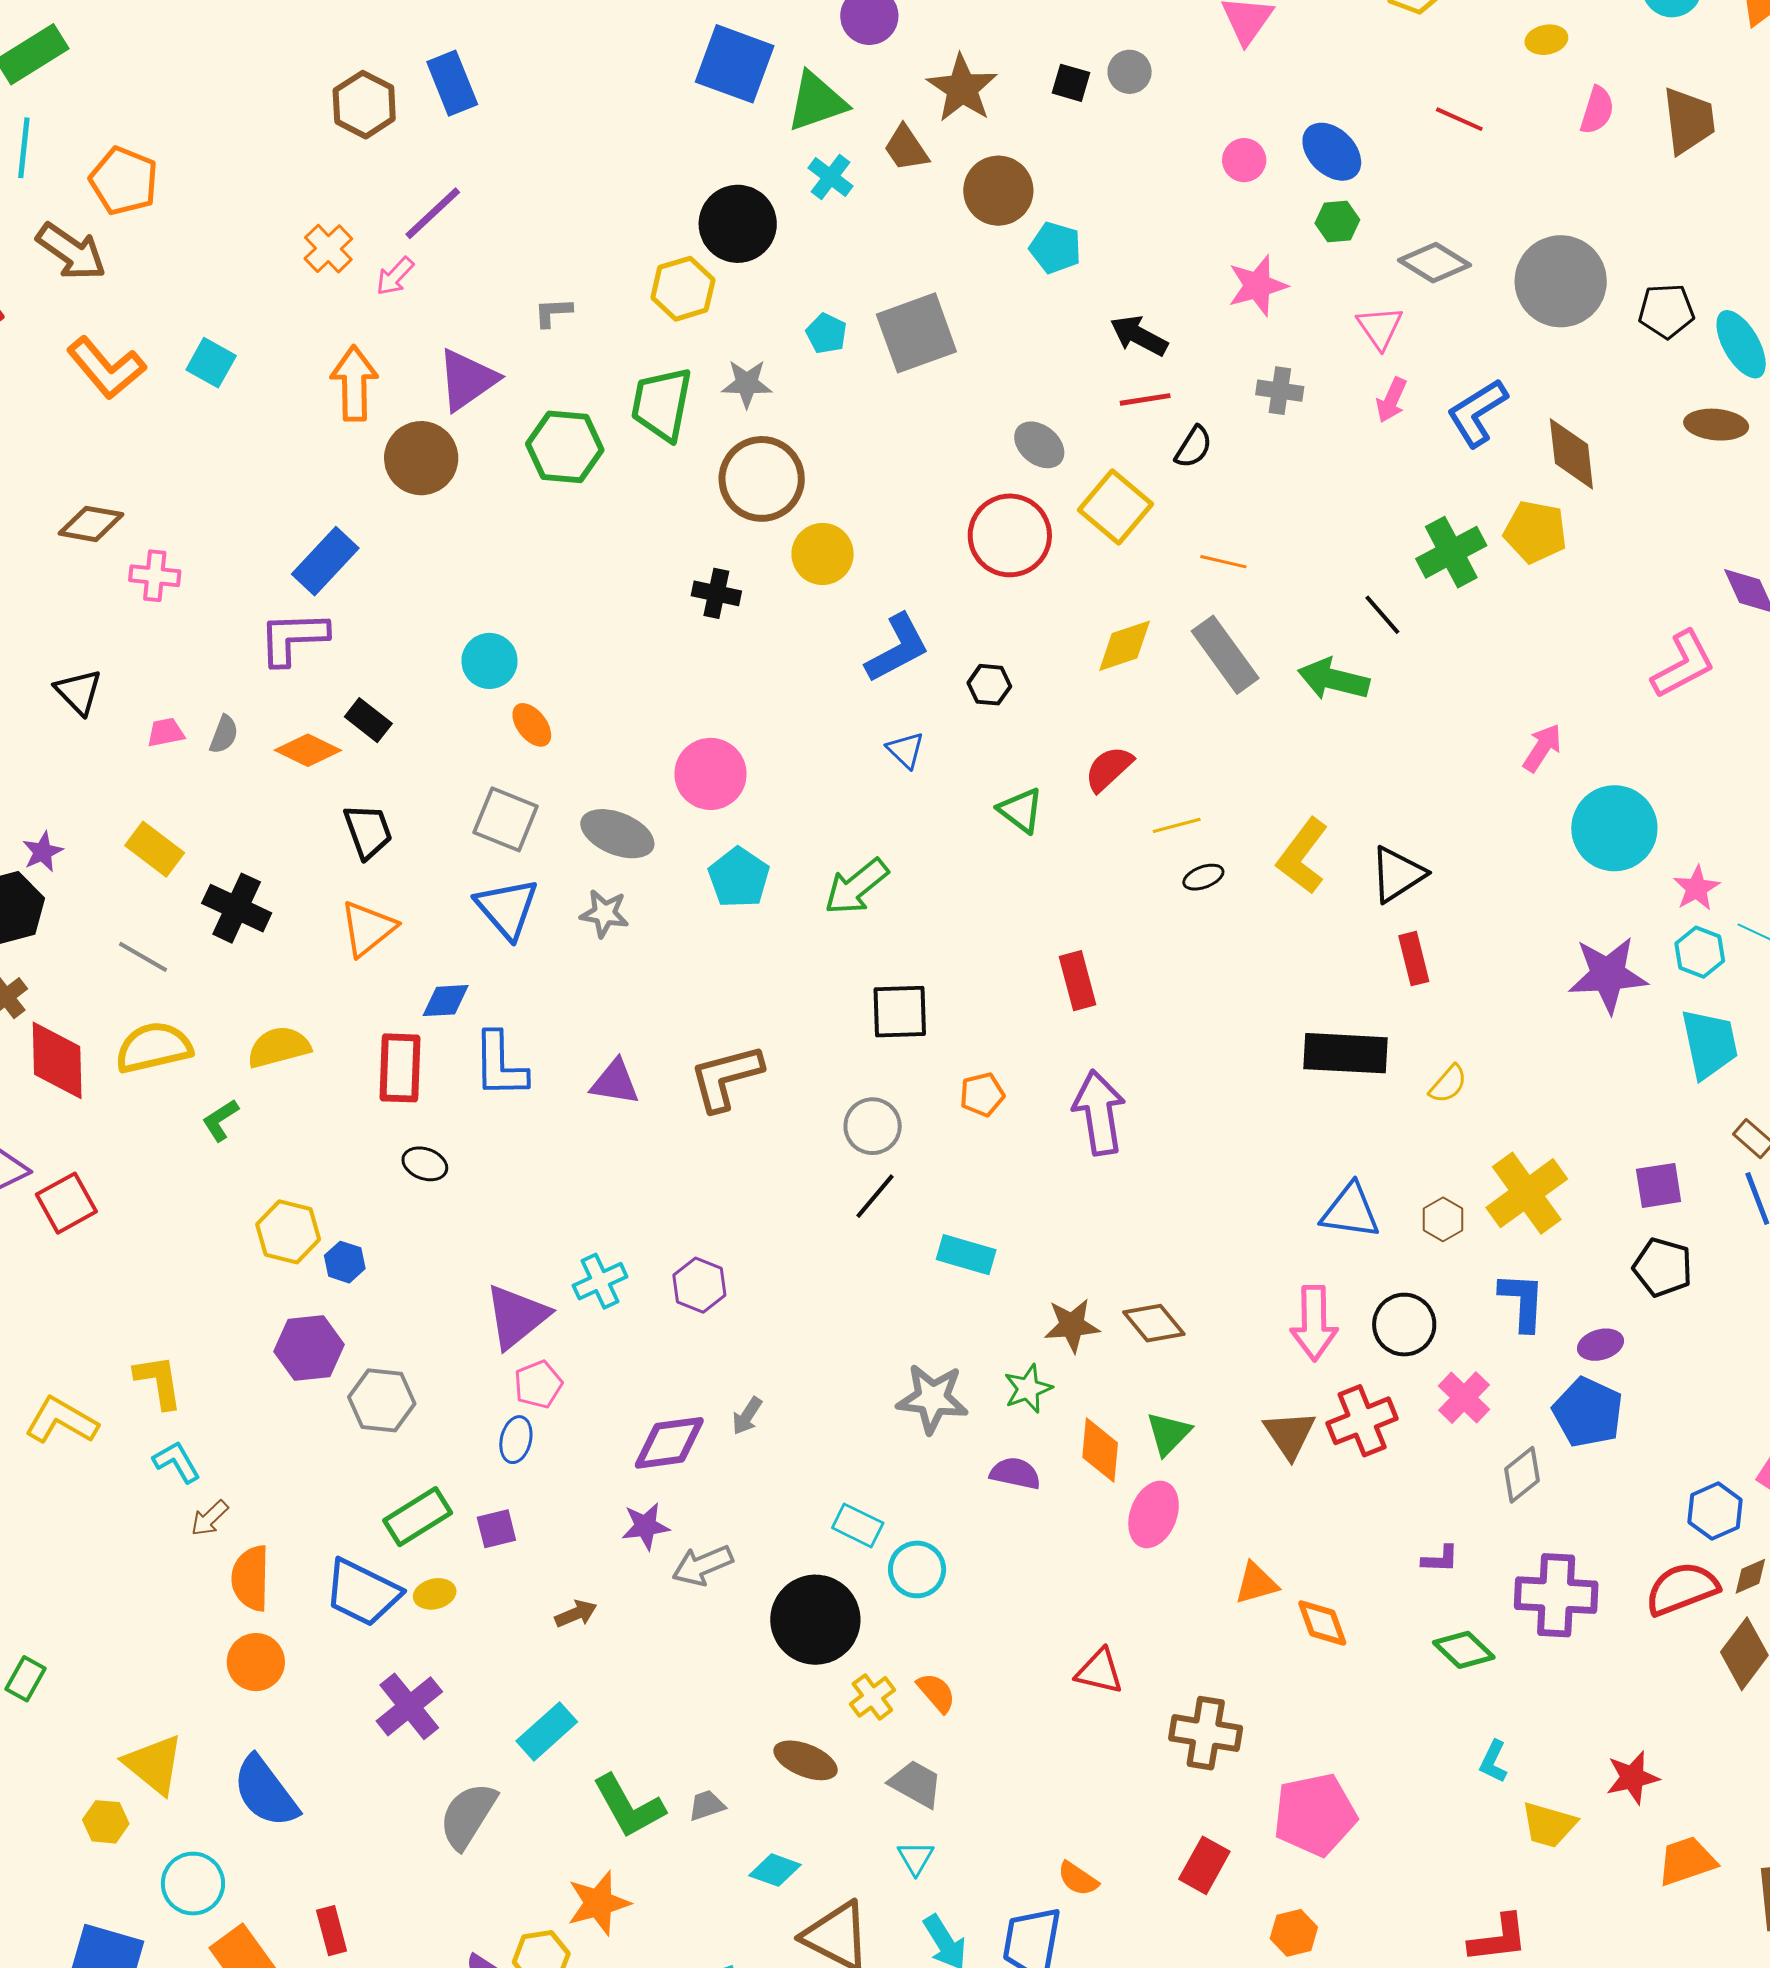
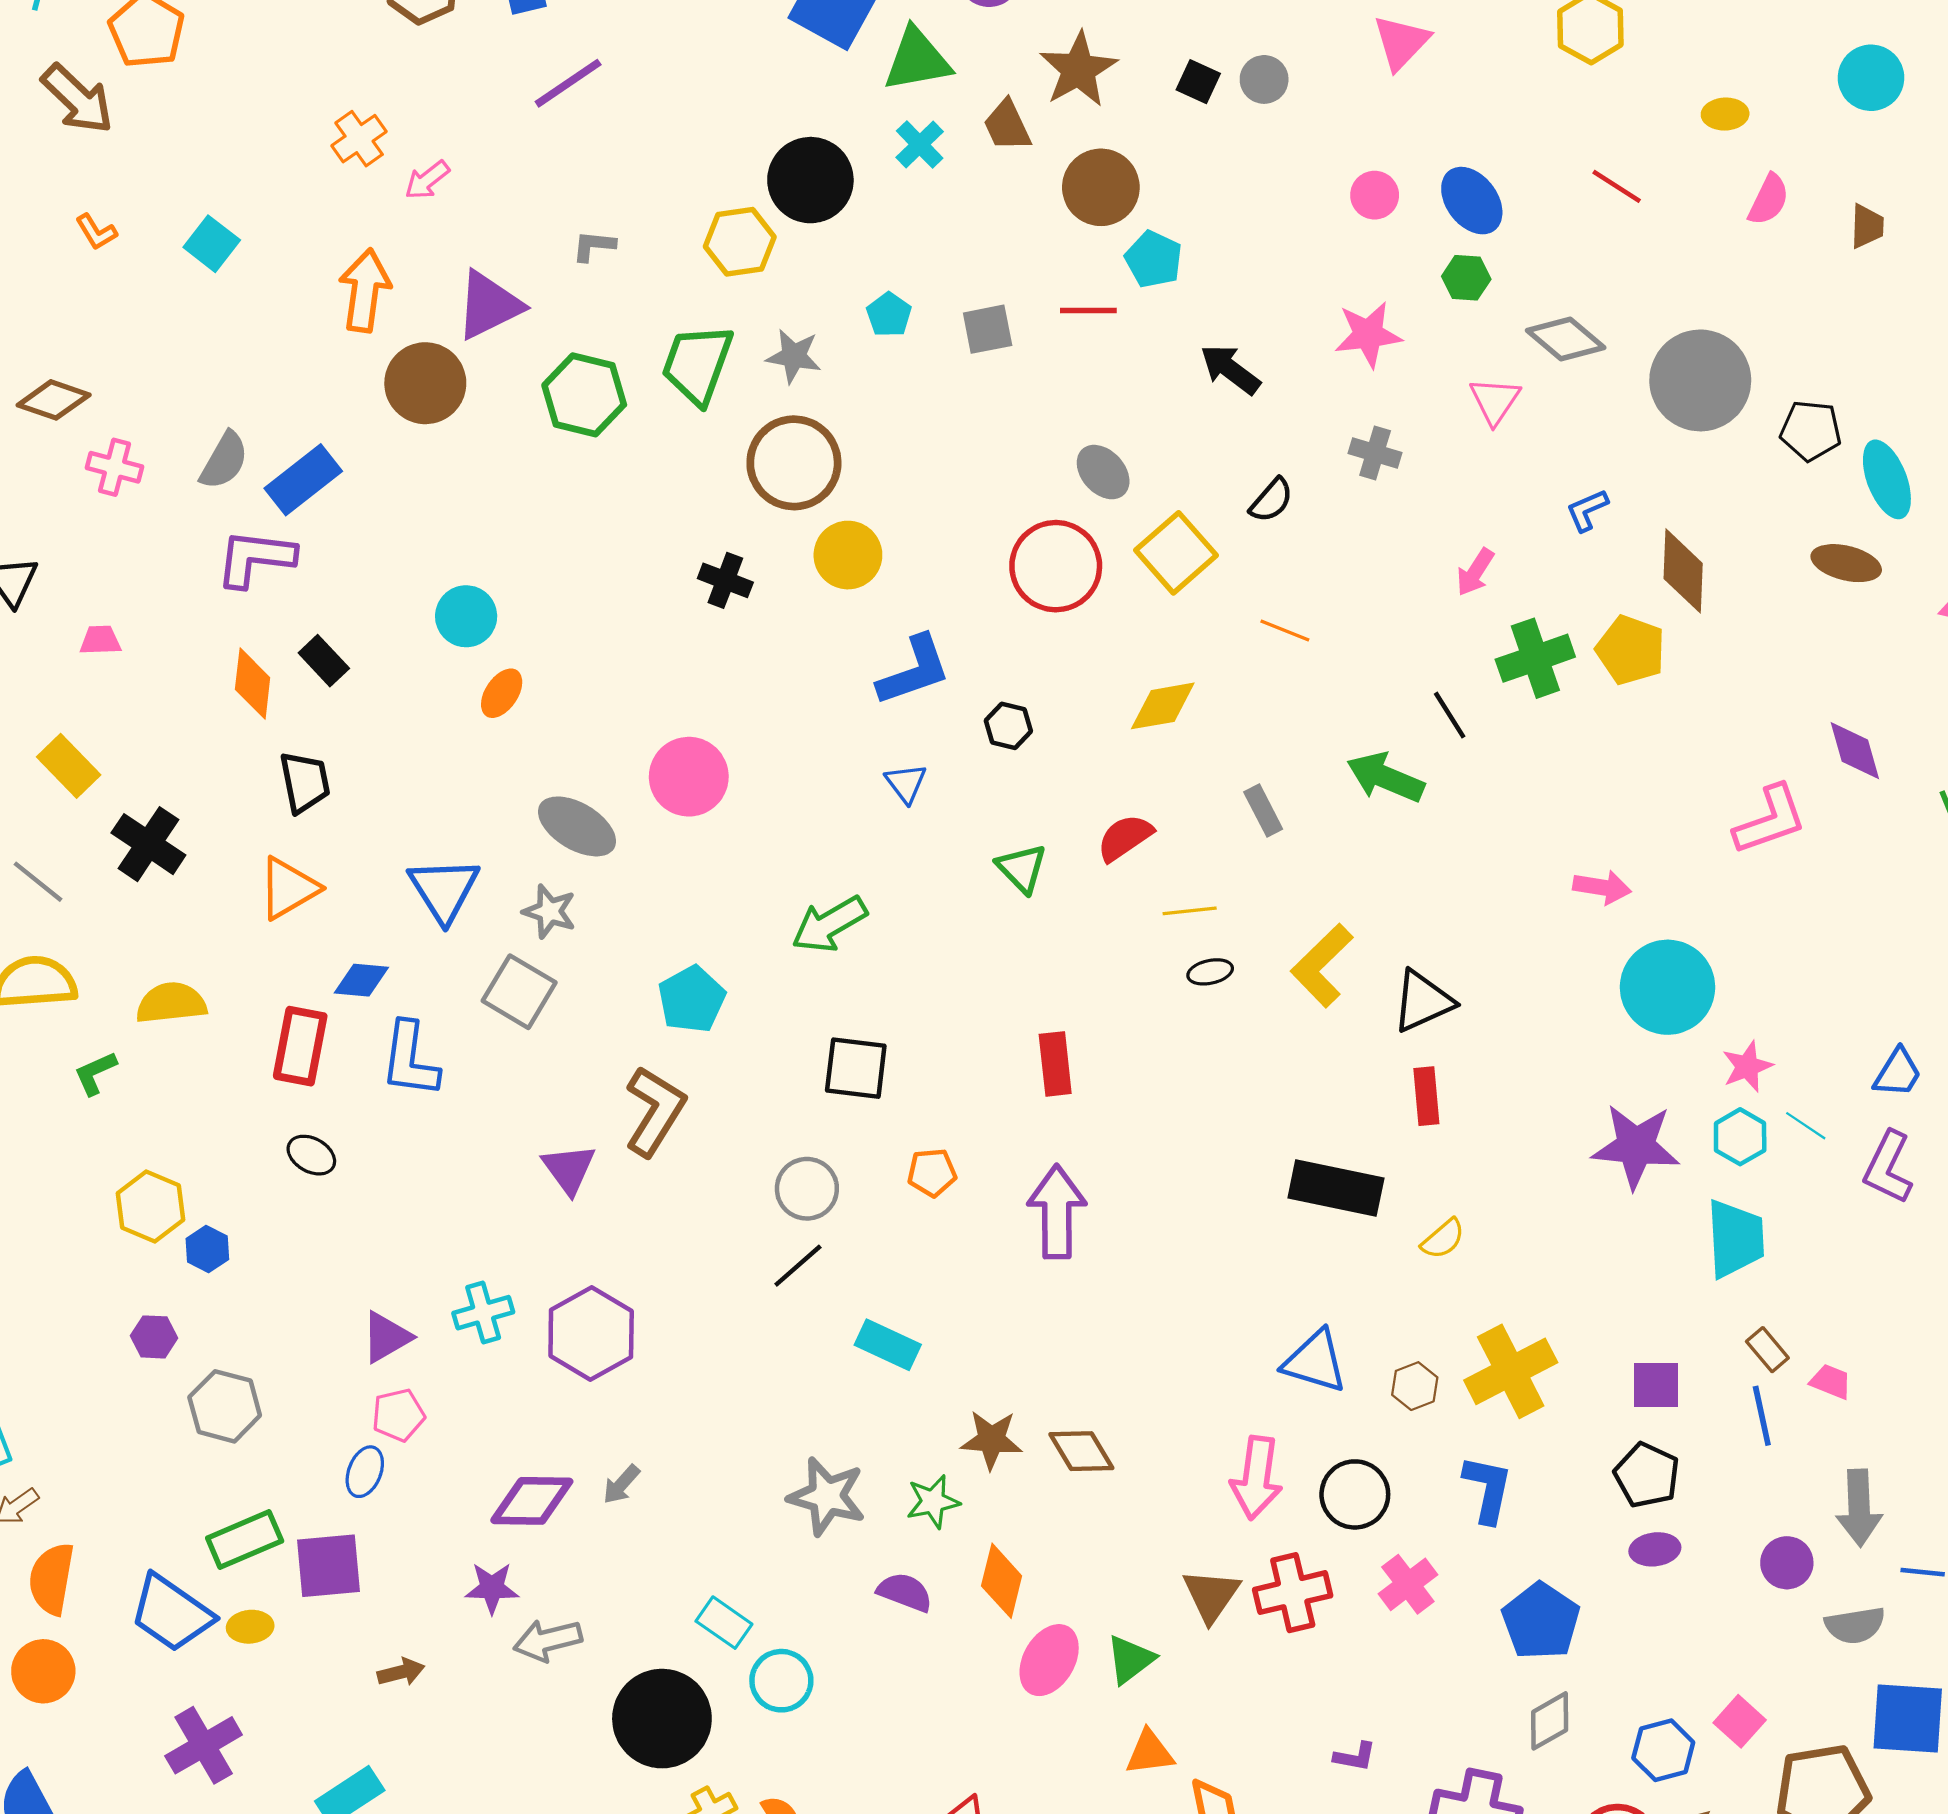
brown trapezoid: (1689, 121) -> (1867, 226), size x0.6
purple line: (433, 213) -> (568, 83), moved
gray square: (916, 333) -> (988, 329), size x0.6
orange L-shape: (106, 368) -> (96, 232), size x0.5
red line: (1145, 399) -> (1088, 311), moved
pink arrow: (1391, 400) -> (1475, 572), moved
blue L-shape: (1477, 413) -> (1587, 510), size x0.6
gray rectangle: (1225, 655) -> (1263, 811), moved, size x0.6
orange ellipse: (532, 725) -> (502, 693), turned 63
gray semicircle: (224, 734) -> (224, 461), moved, size x1.4
pink arrow: (1542, 748) -> (1602, 887), turned 57
orange diamond: (308, 750) -> (253, 683), turned 62
gray square: (506, 819) -> (519, 992), moved
cyan pentagon: (739, 878) -> (692, 999), moved
brown L-shape: (726, 1078) -> (655, 1111), turned 128
purple triangle: (615, 1082) -> (569, 1169), moved, turned 36
purple hexagon: (699, 1285) -> (591, 1334), size x1.5
purple triangle: (517, 1316) -> (386, 1337), size x0.7
purple ellipse: (1601, 1345) -> (1655, 1549), moved
purple hexagon: (309, 1348) -> (154, 1337), size x0.6
green triangle: (1168, 1434) -> (1130, 1659), moved
gray diamond: (1522, 1475) -> (1550, 1721), moved
purple square: (496, 1529) -> (329, 1566), size x1.6

